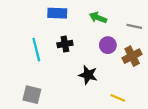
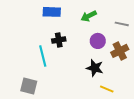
green arrow: (98, 18) -> (89, 16), turned -49
cyan line: (36, 50) -> (43, 56), moved
black star: (88, 75) -> (95, 68), moved

